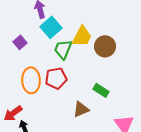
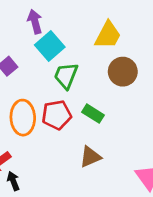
yellow trapezoid: (82, 36) -> (108, 35), moved
green rectangle: (101, 90) -> (93, 114), moved

